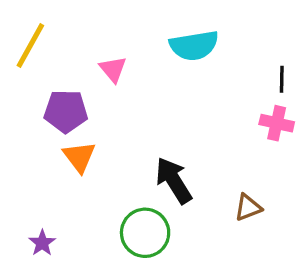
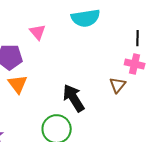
brown triangle: (248, 207) -> (118, 85), moved, turned -30

